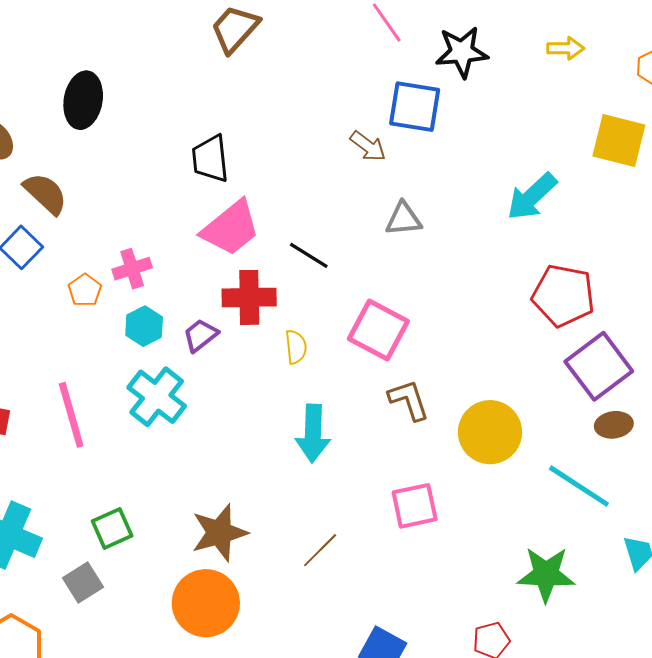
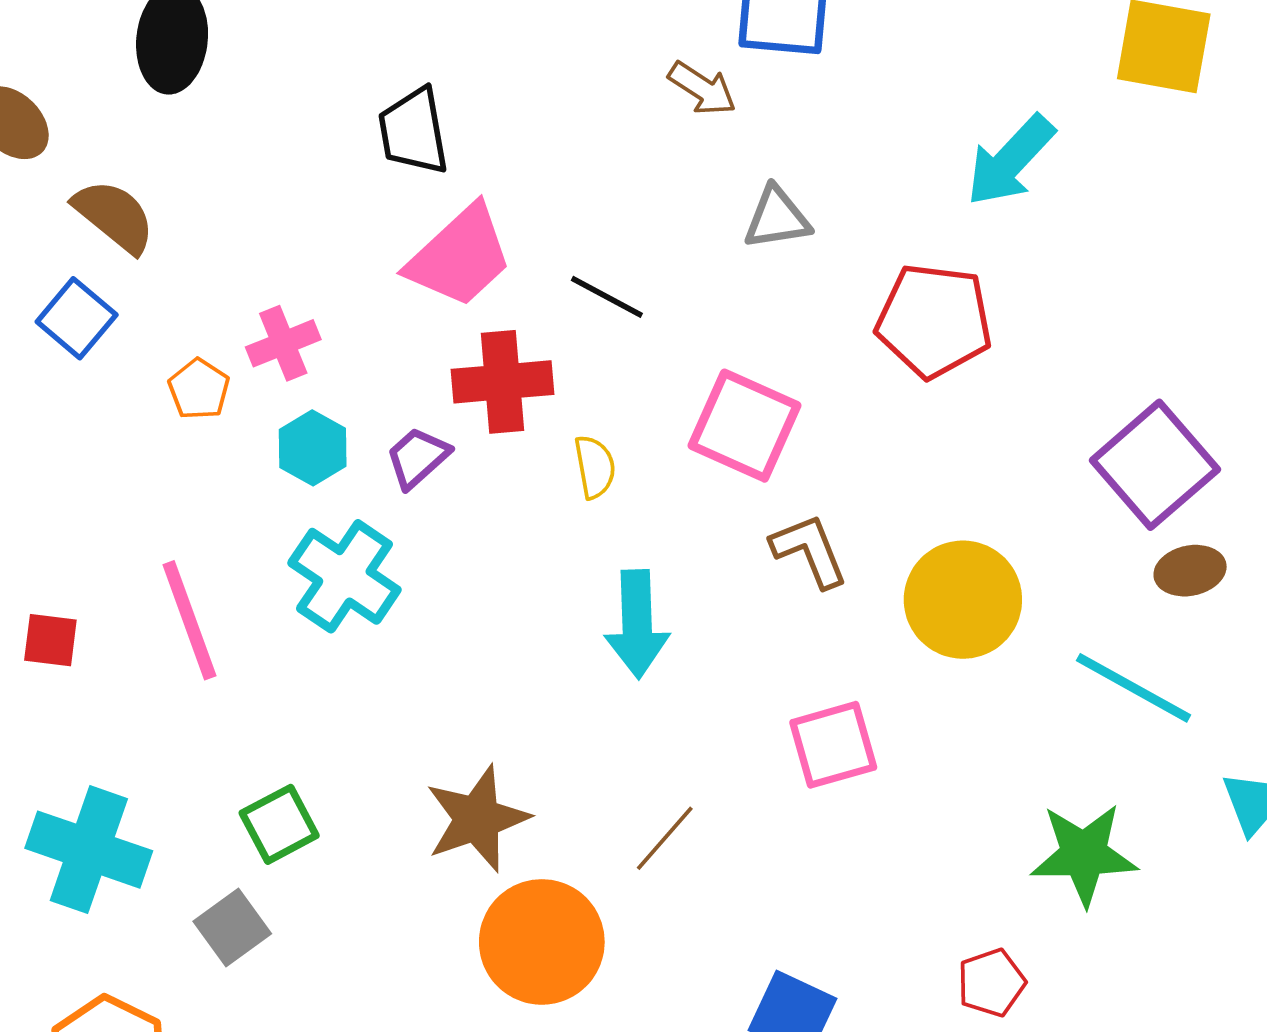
red pentagon: (563, 296) -> (934, 321), moved
orange circle: (206, 603) -> (542, 942), moved

